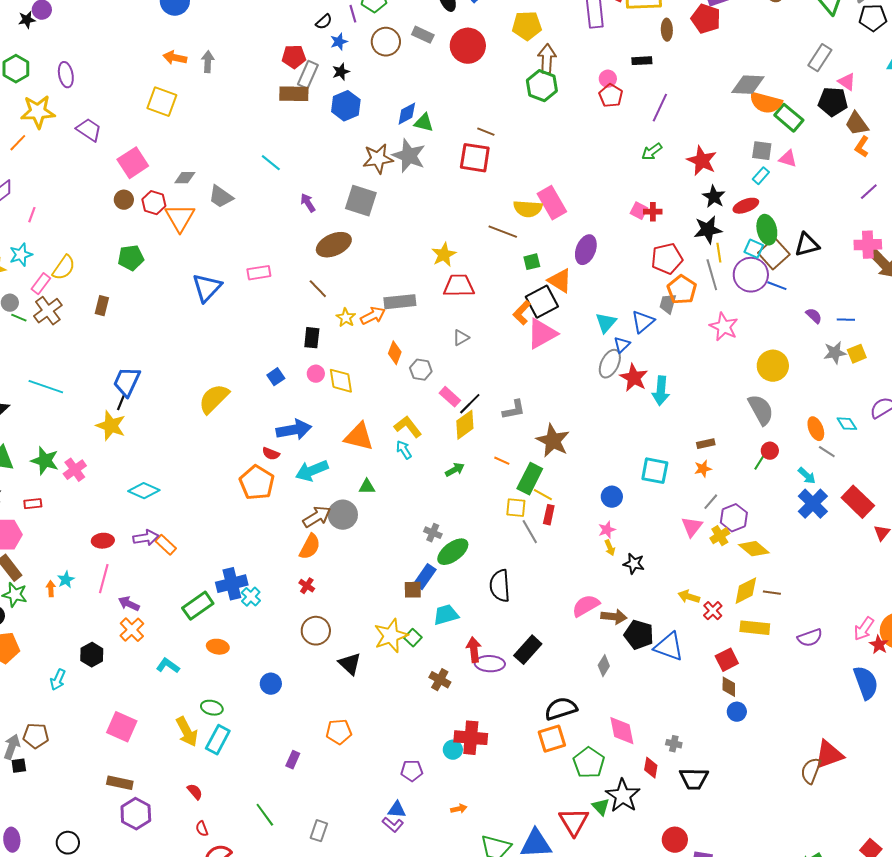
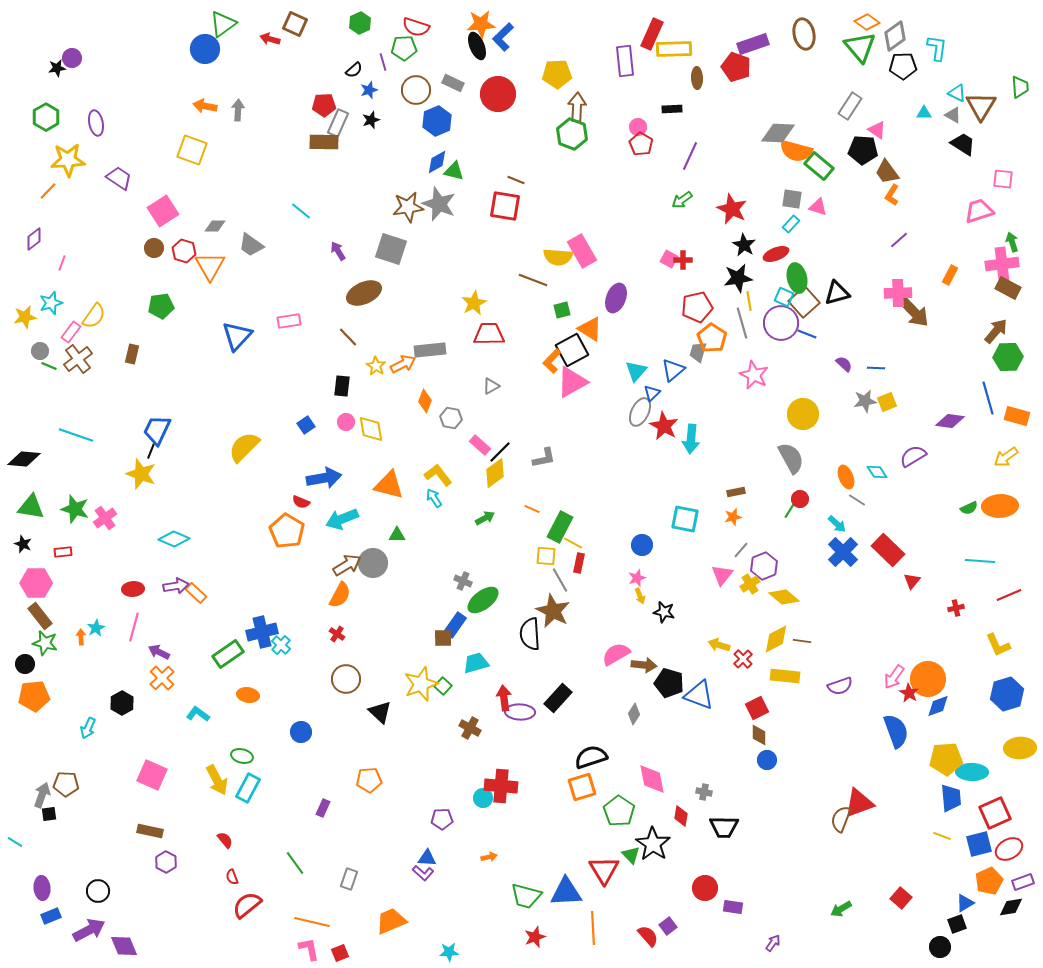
blue hexagon: (346, 106) -> (437, 121), moved
brown star: (553, 441) -> (553, 611), moved
purple hexagon: (136, 814) -> (166, 862), size x0.7

